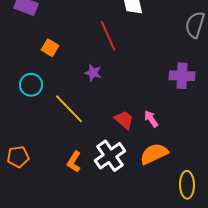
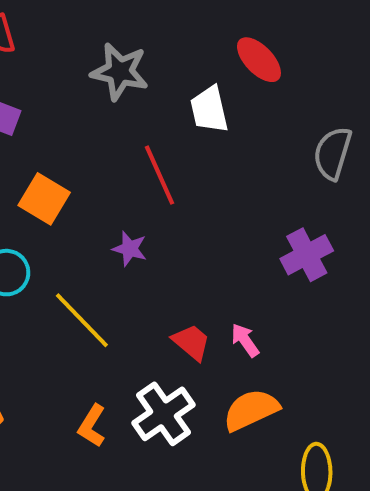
orange square: (50, 48) -> (44, 199), size x1.4
purple cross: (182, 76) -> (307, 255), turned -30

